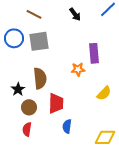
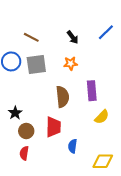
purple rectangle: (94, 53) -> (92, 91), moved
orange star: (78, 69) -> (71, 63), moved
brown semicircle: (40, 78) -> (63, 97), moved
blue semicircle: (67, 126) -> (73, 146), moved

